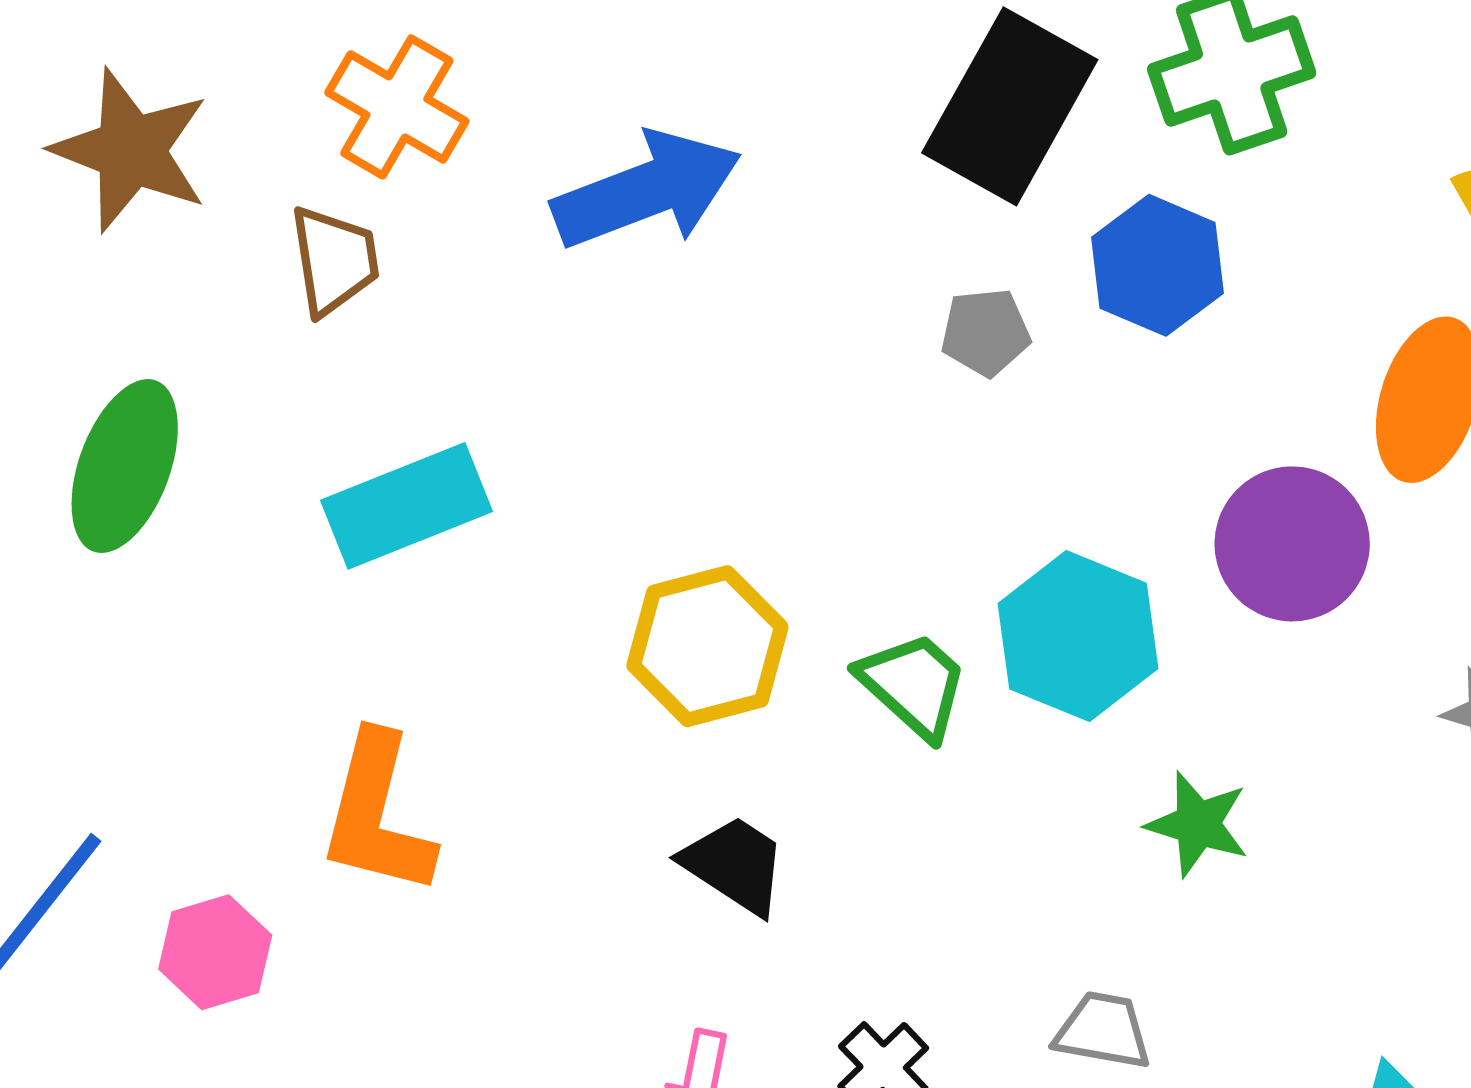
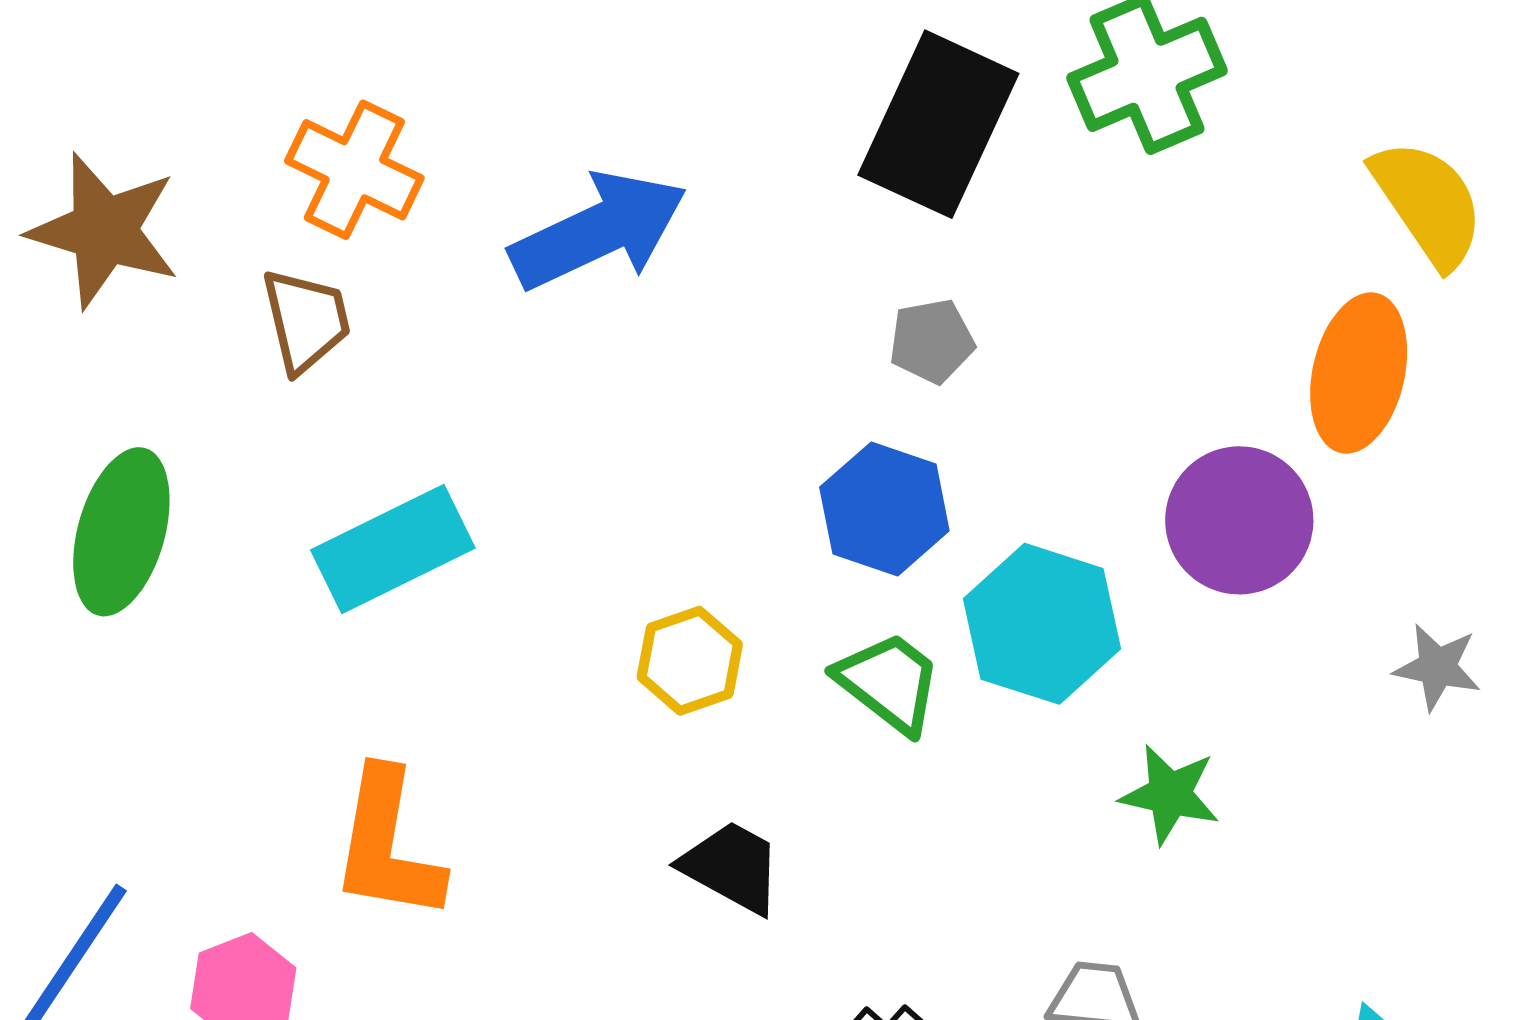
blue hexagon: (1157, 265) -> (884, 509), moved
yellow hexagon: (707, 646) -> (690, 661), size x0.7

